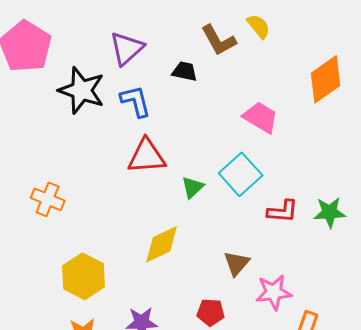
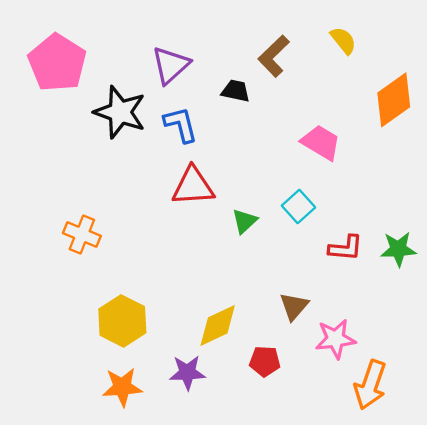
yellow semicircle: (259, 26) -> (343, 40), moved
brown L-shape: (219, 40) -> (274, 56), turned 75
cyan square: (241, 174) -> (298, 206), size x0.7
yellow diamond: (162, 244) -> (218, 325), moved

